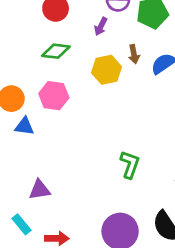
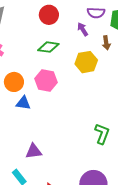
purple arrow: (101, 26) -> (83, 29), turned 120
brown arrow: (134, 54) -> (106, 43), moved

